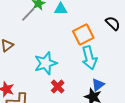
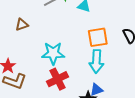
red cross: (58, 87) -> (58, 79), size x1.5

